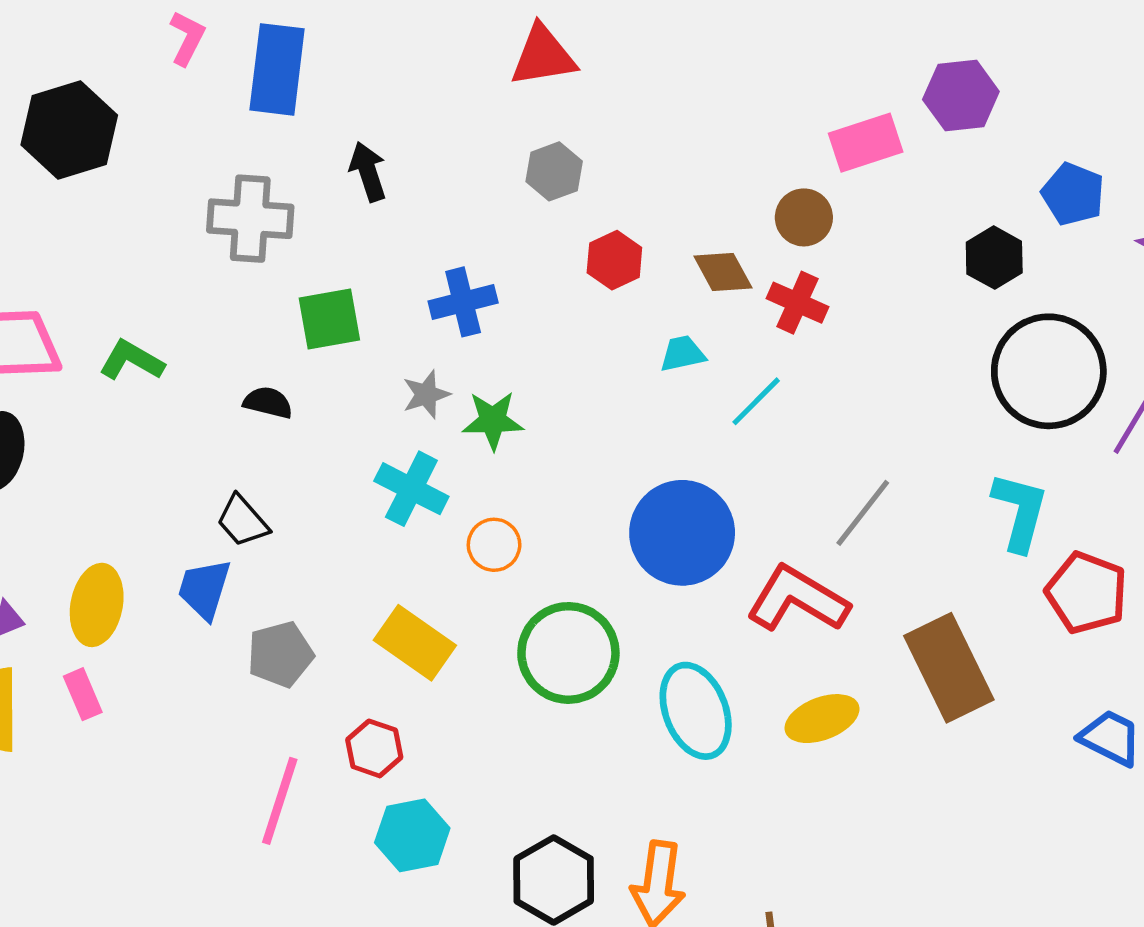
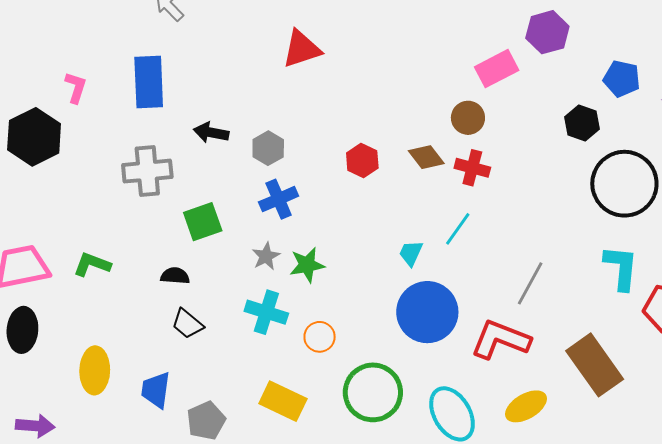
pink L-shape: (187, 38) -> (76, 88), moved
gray hexagon: (554, 171) -> (268, 148), moved
black arrow: (368, 172) -> (211, 133), turned -52
cyan trapezoid: (683, 354) -> (411, 253), moved, turned -44
black trapezoid: (243, 521) -> (187, 324), moved
yellow ellipse: (97, 605) -> (95, 370), moved

